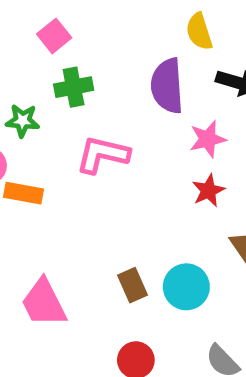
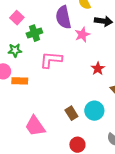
pink square: (54, 36) -> (17, 18), moved
purple semicircle: (167, 86) -> (63, 17), moved
pink star: (208, 139) -> (82, 35), moved

